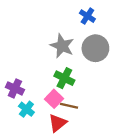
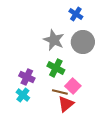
purple cross: (15, 88) -> (27, 77), moved
pink square: (54, 99) -> (73, 86), moved
red triangle: (58, 123) -> (66, 104), moved

